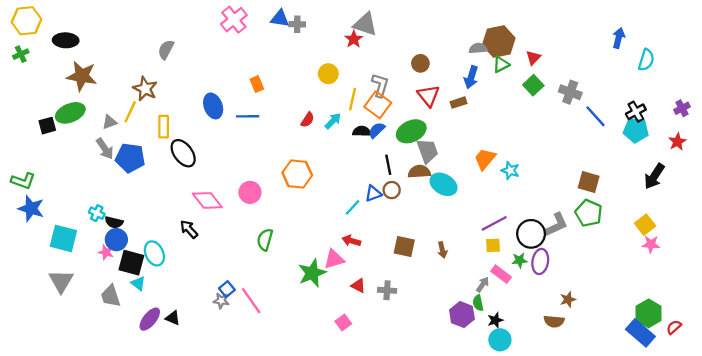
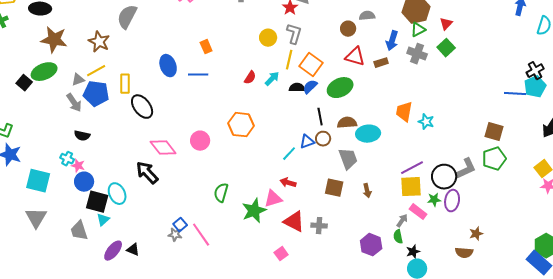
gray semicircle: (478, 48) -> (367, 16), moved
gray semicircle: (166, 50) -> (127, 17), size x1.4
gray L-shape: (380, 85) -> (294, 34), moved
brown star: (145, 89) -> (99, 42), moved
gray cross: (570, 92) -> (417, 54), moved
red triangle: (429, 96) -> (355, 57), turned -35
yellow line: (130, 112) -> (96, 71), turned 36
blue line: (596, 116) -> (515, 94), moved, turned -45
black square: (47, 126) -> (24, 83), turned -35
cyan pentagon: (636, 130) -> (535, 87), turned -30
gray trapezoid: (427, 151) -> (348, 159), moved
blue pentagon: (130, 158) -> (96, 94), moved
orange trapezoid: (485, 159) -> (404, 112), turned -30
cyan ellipse: (443, 184) -> (368, 134), turned -35
green pentagon: (589, 213) -> (494, 159), turned 30
black semicircle: (114, 222) -> (82, 136), moved
black arrow: (189, 229) -> (147, 173), size x1.4
green semicircle: (265, 240) -> (221, 193), moved
yellow square: (493, 245) -> (411, 187), size x1.6
pink star: (106, 252) -> (78, 166), moved
cyan triangle: (138, 283) -> (103, 220), turned 40
red triangle: (358, 286) -> (294, 222), size x1.6
purple hexagon: (462, 314) -> (371, 245), moved

